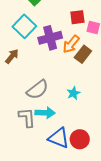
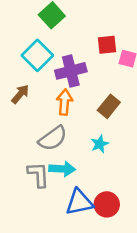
orange arrow: (71, 44) -> (64, 102), moved, turned 144
brown rectangle: (83, 54) -> (109, 106), moved
blue triangle: (59, 138) -> (79, 202), turned -35

